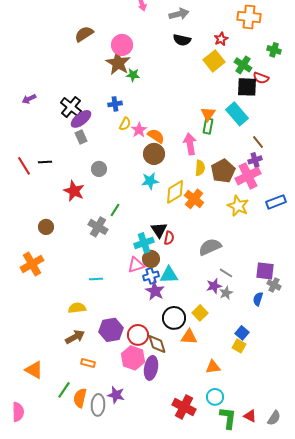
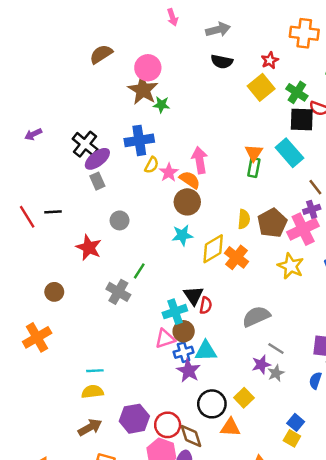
blue cross: (115, 104) -> (139, 140), size x1.6
pink arrow: (190, 144) -> (200, 160), moved
cyan line: (96, 279) -> (95, 371), moved

